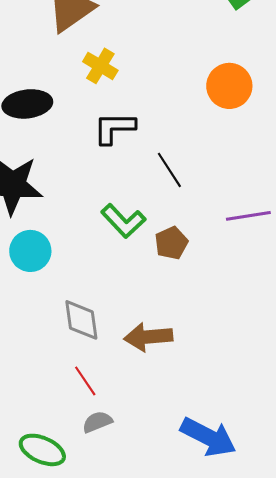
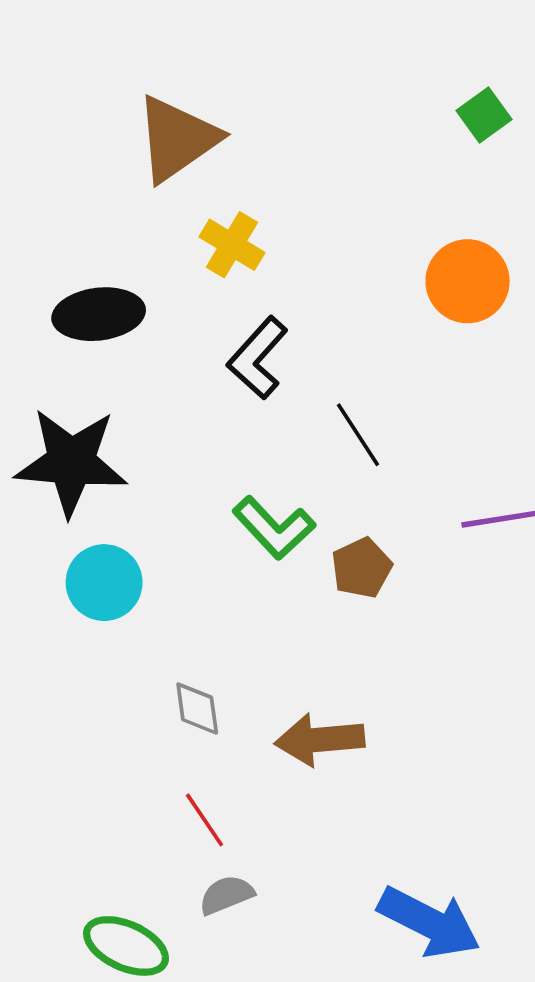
black L-shape: (114, 128) -> (257, 358), turned -48
gray diamond: (81, 320) -> (197, 709), size x0.7

